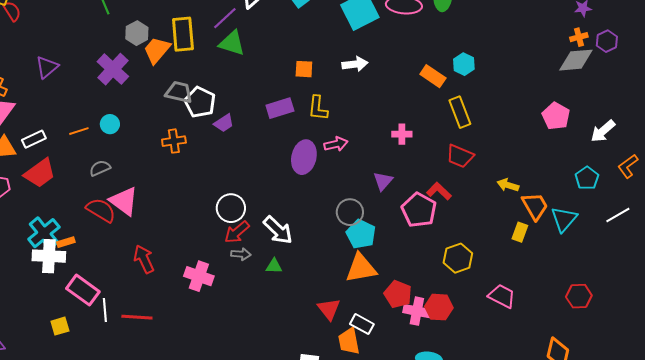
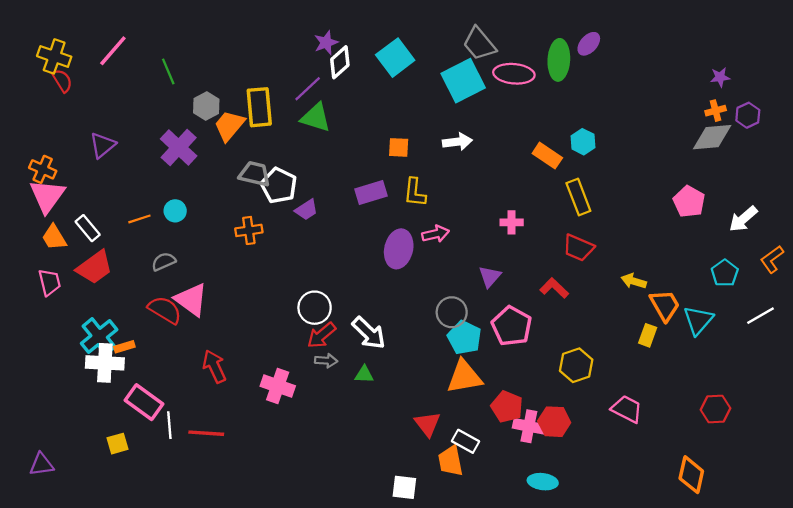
white rectangle: (34, 139) -> (88, 228), turned 75
pink pentagon: (419, 210) -> (512, 326), moved

